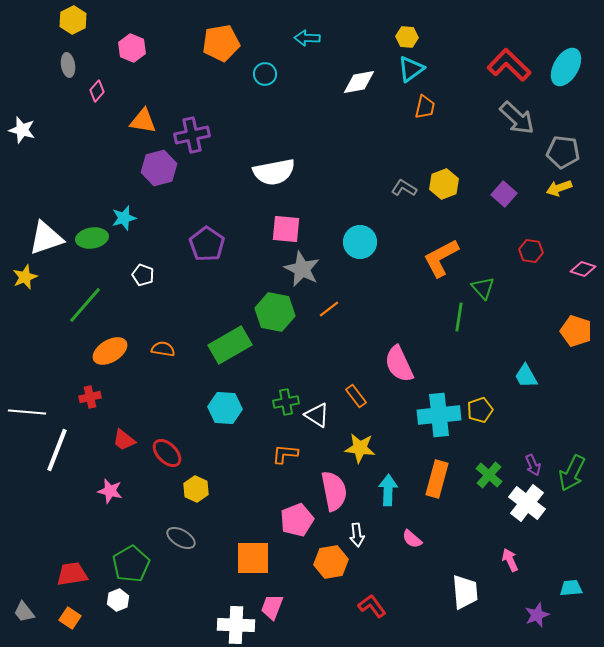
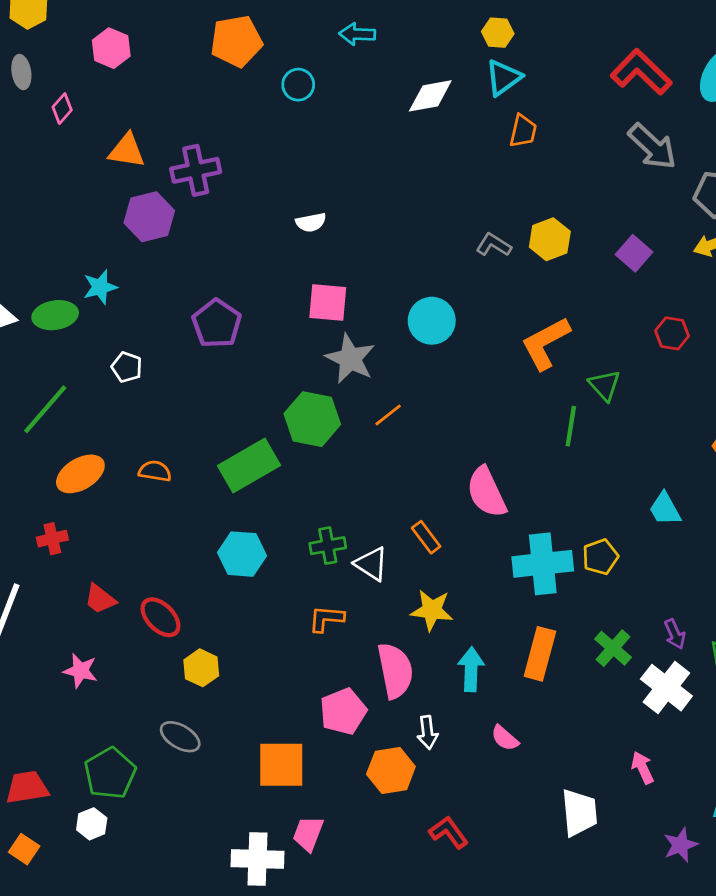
white semicircle: (274, 172) -> (311, 222), size x0.5

